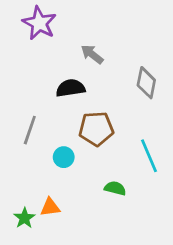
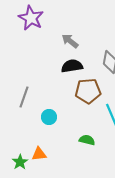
black semicircle: (70, 88) -> (72, 66), moved
brown pentagon: (96, 129) -> (88, 91), moved

